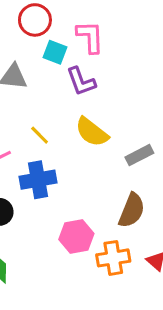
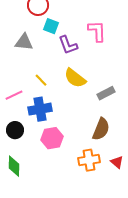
pink L-shape: (90, 37) -> (97, 31), moved
pink hexagon: (76, 236) -> (52, 138), moved

